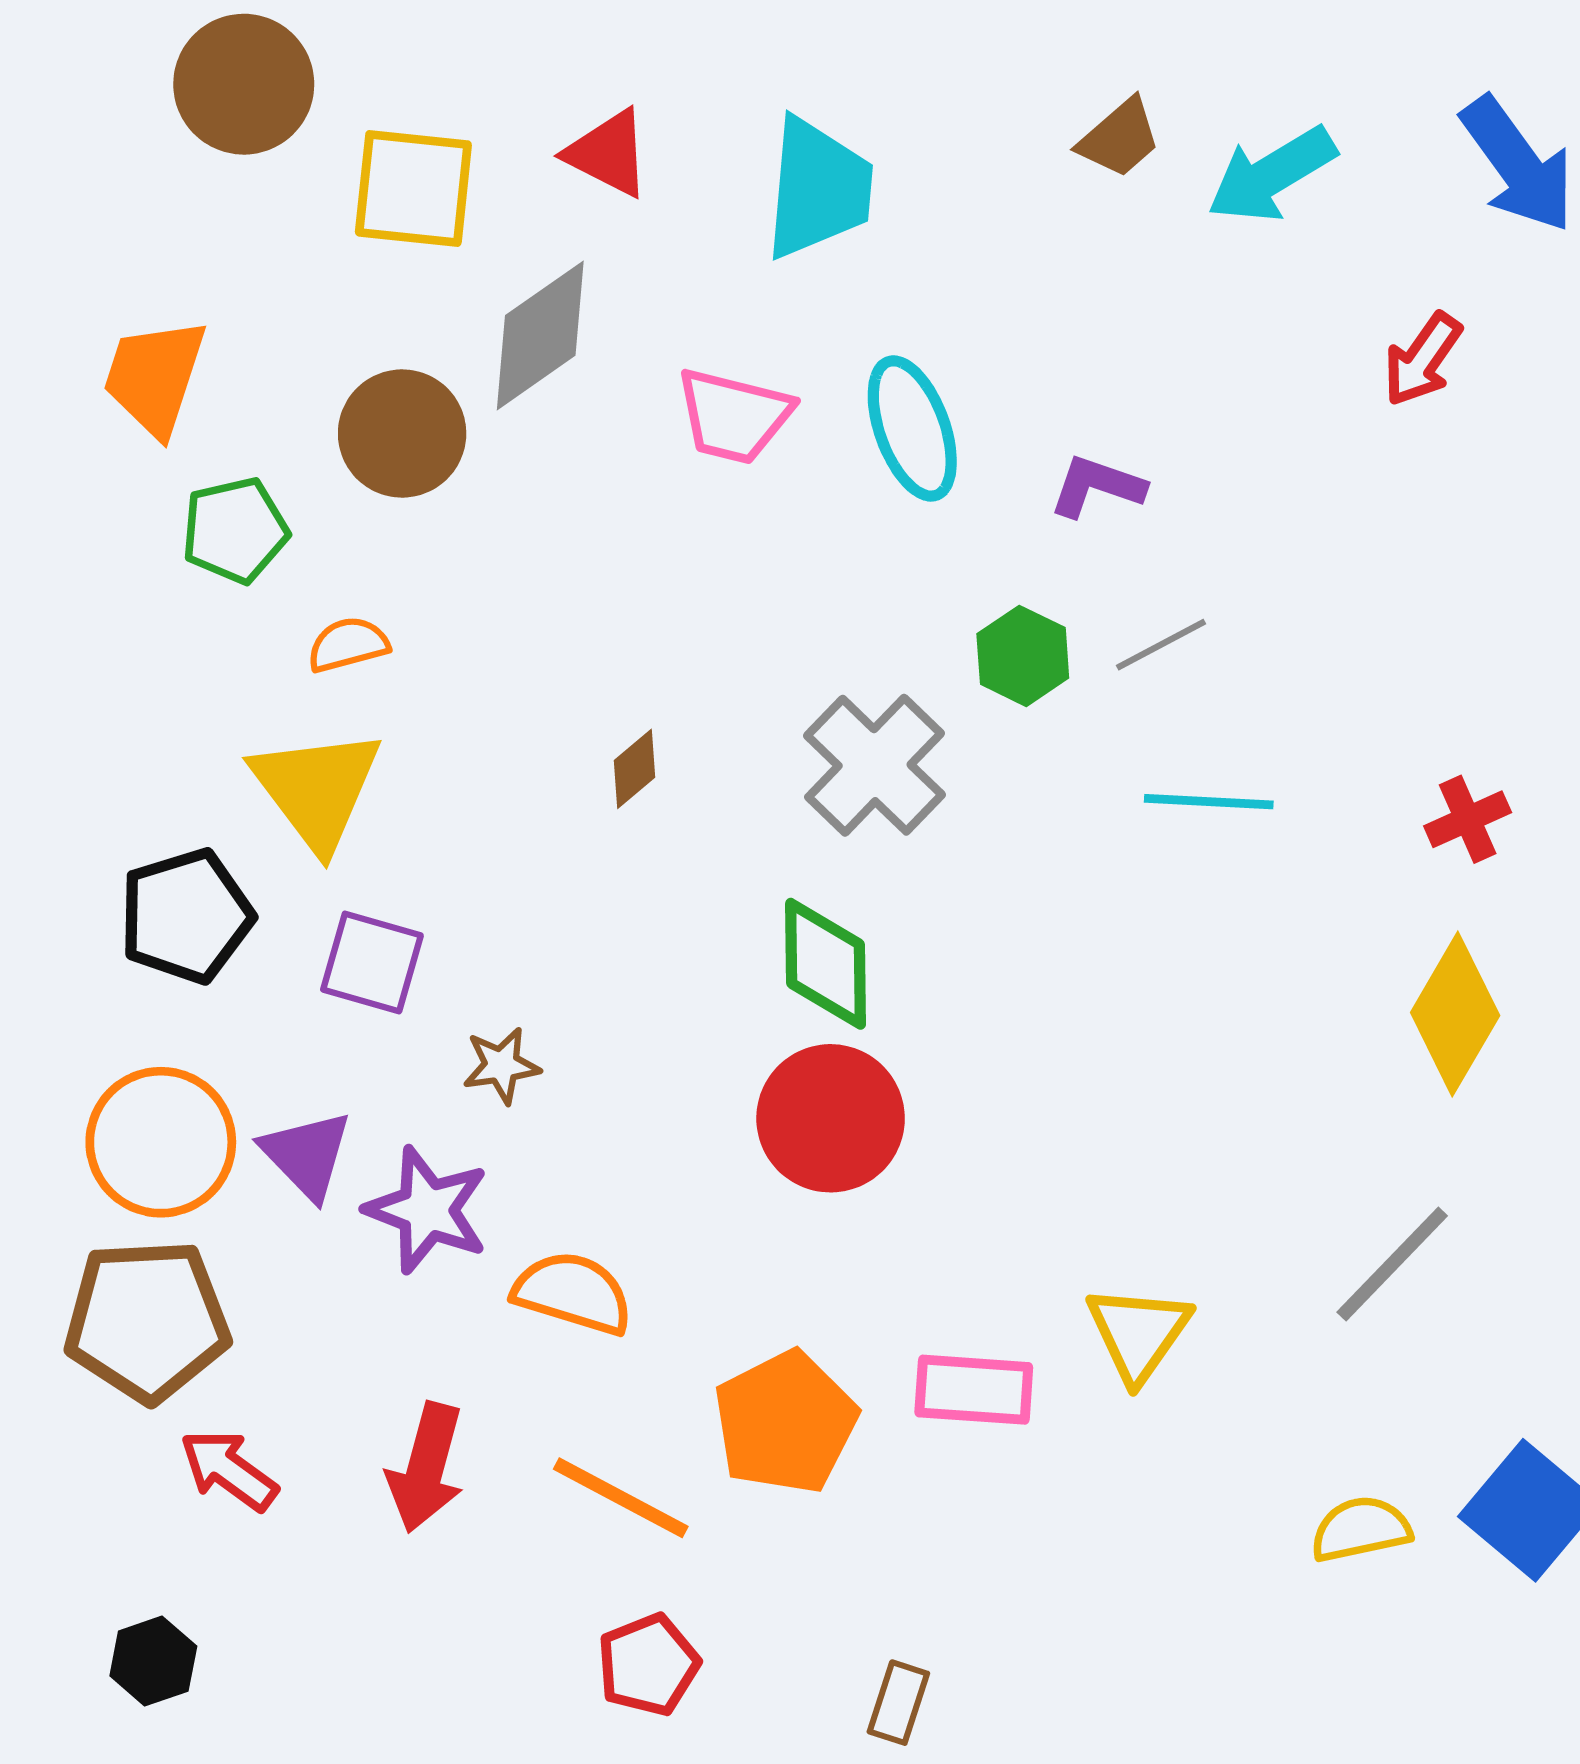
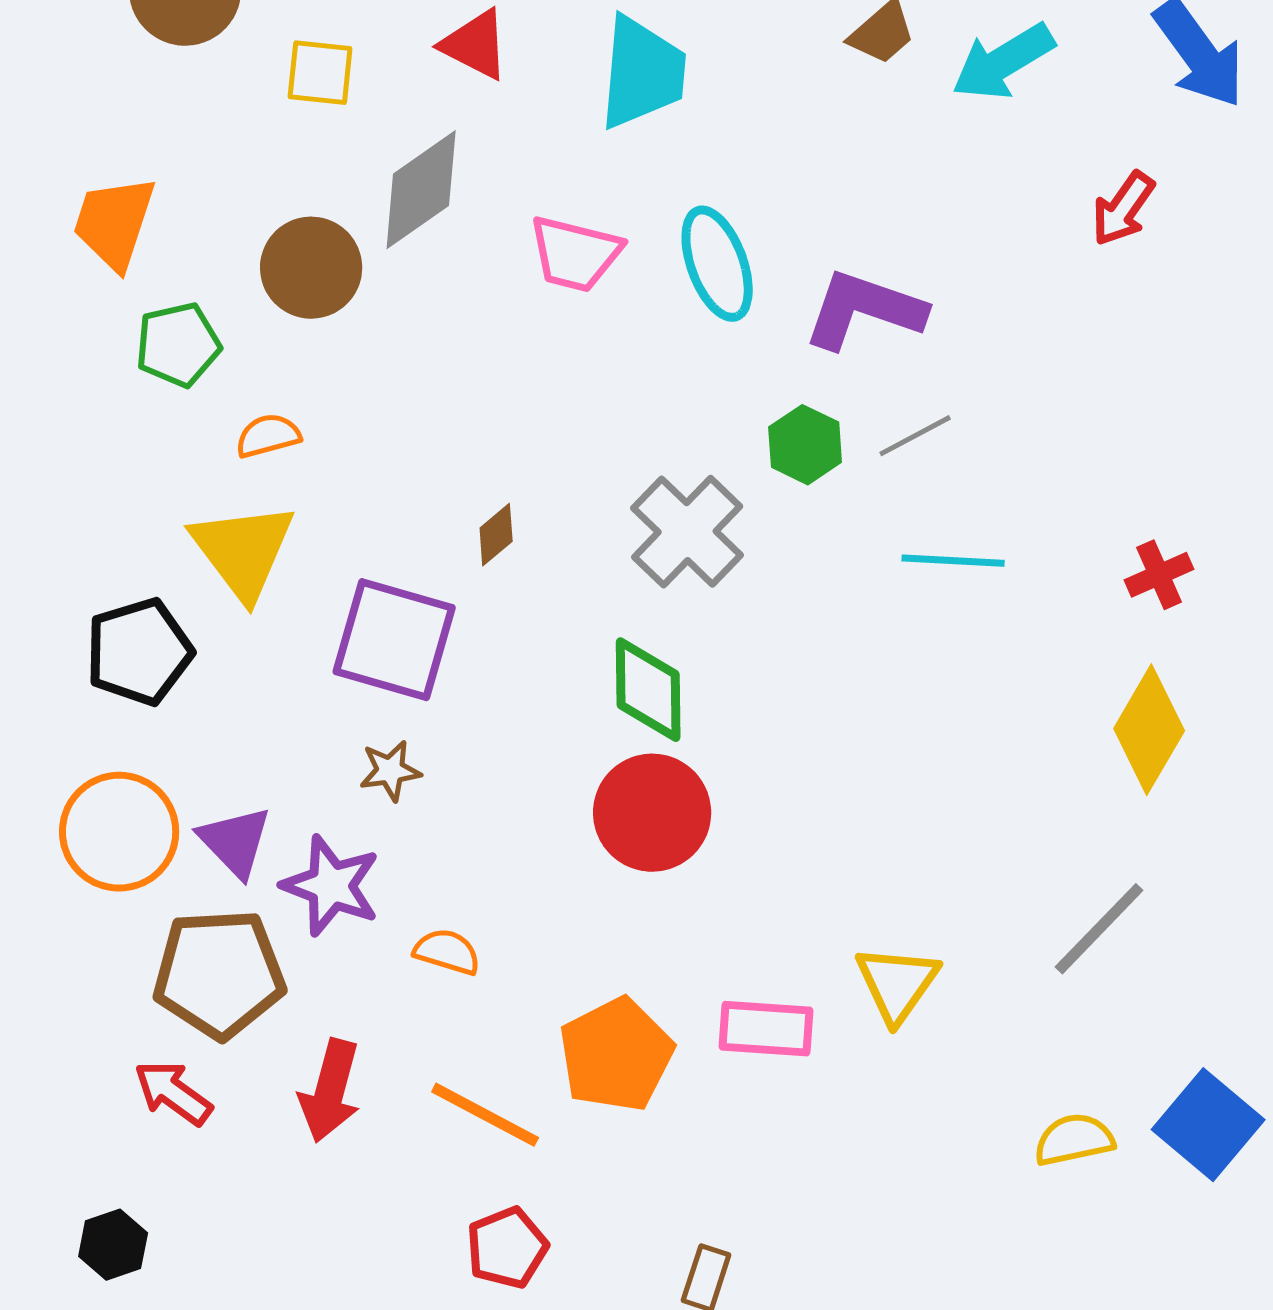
yellow square: (413, 188) -> (320, 73), size x0.7
purple L-shape: (1097, 486) -> (864, 310), size x1.6
purple square: (372, 962) -> (394, 640), moved, size x1.5
orange semicircle: (573, 1293) -> (447, 952), size x0.7
brown pentagon: (147, 1321) -> (219, 974), moved

